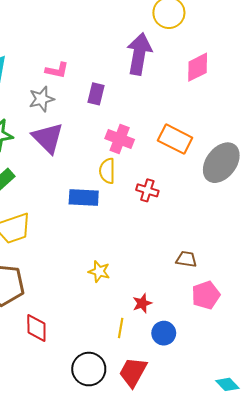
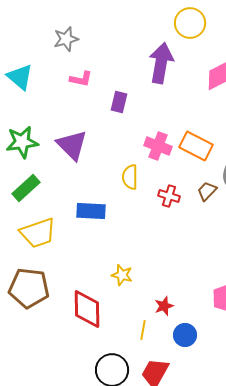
gray star: (42, 99) -> (66, 39), moved
pink cross: (120, 139) -> (158, 146), moved
blue rectangle: (84, 198) -> (91, 211), moved
brown trapezoid: (186, 259) -> (207, 191), moved, turned -55
red diamond: (36, 328) -> (87, 309), moved, size x1.4

